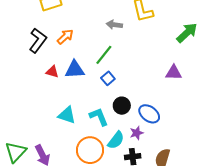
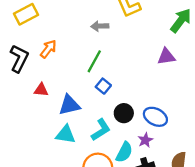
blue triangle: (75, 70) -> (69, 105), moved
purple triangle: (174, 73) -> (166, 57), moved
cyan L-shape: (99, 117) -> (101, 130), turned 90

